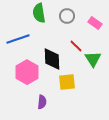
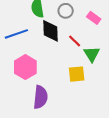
black diamond: (52, 59) -> (51, 31), moved
yellow square: (67, 82) -> (77, 74), moved
purple semicircle: (42, 102) -> (40, 97), size x1.6

